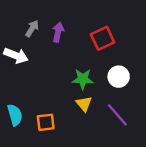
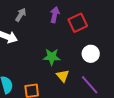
purple arrow: (58, 32) -> (55, 15), moved
green star: (83, 79) -> (52, 57), moved

